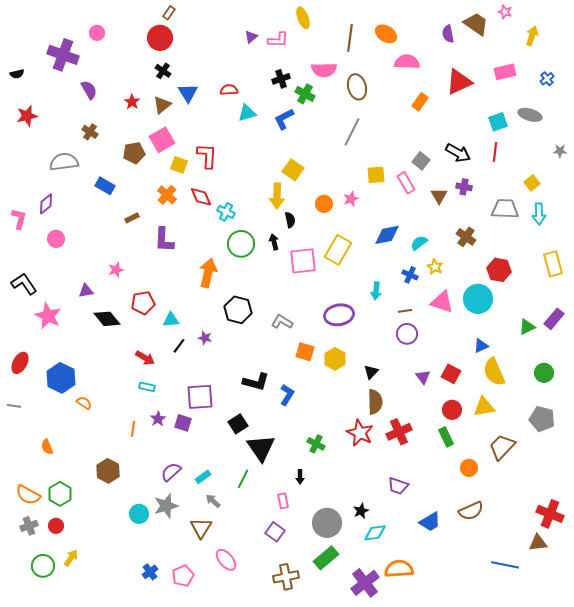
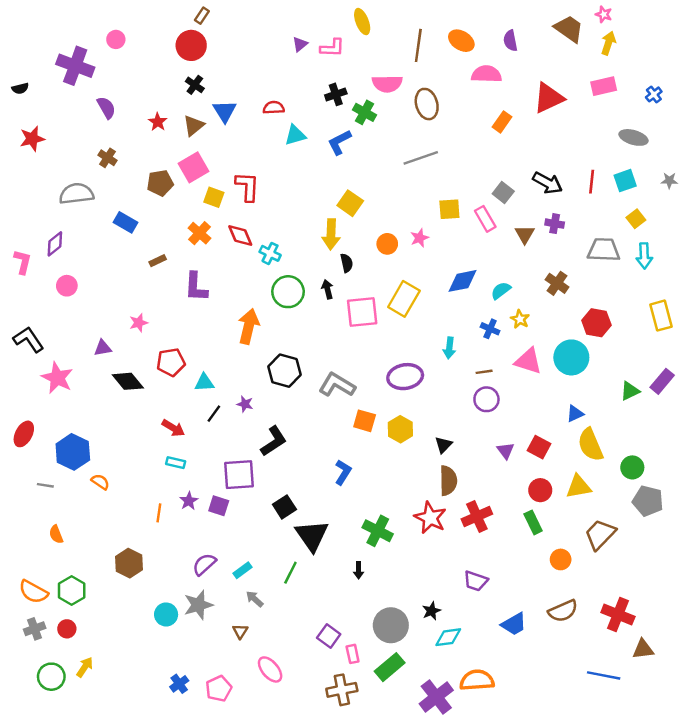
purple semicircle: (448, 34) -> (510, 41), moved
yellow arrow: (532, 36) -> (608, 43), moved
cyan square: (498, 122) -> (625, 181), moved
gray line: (352, 132) -> (421, 158), turned 44
gray L-shape: (282, 322) -> (337, 385), size x1.4
green circle: (544, 373) -> (632, 467), moved
black L-shape: (256, 382) -> (274, 441), moved, turned -48
gray line: (14, 406) -> (45, 485), moved
green cross: (316, 444) -> (378, 531), size x1.4
pink rectangle: (283, 501) -> (353, 654), moved
red cross: (550, 514) -> (618, 614), moved
brown triangle: (201, 528) -> (240, 631), size x0.6

